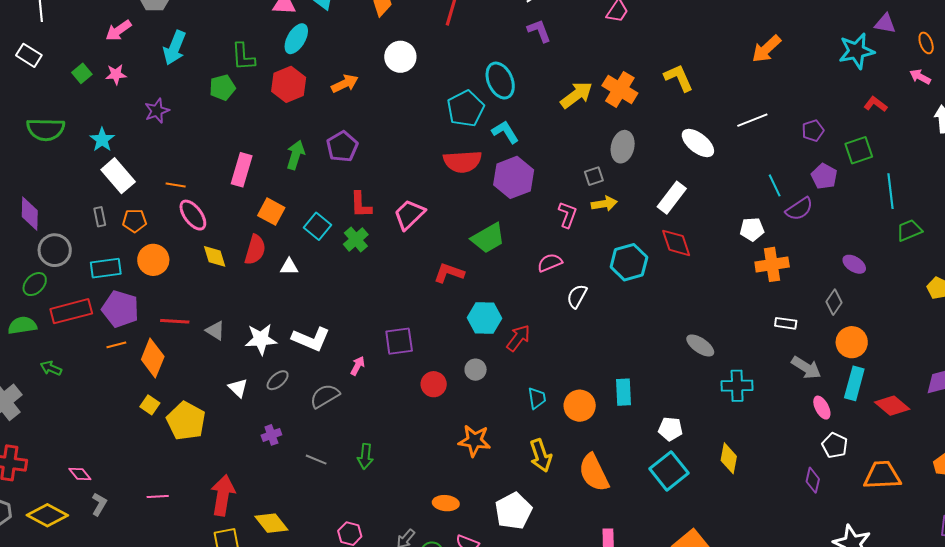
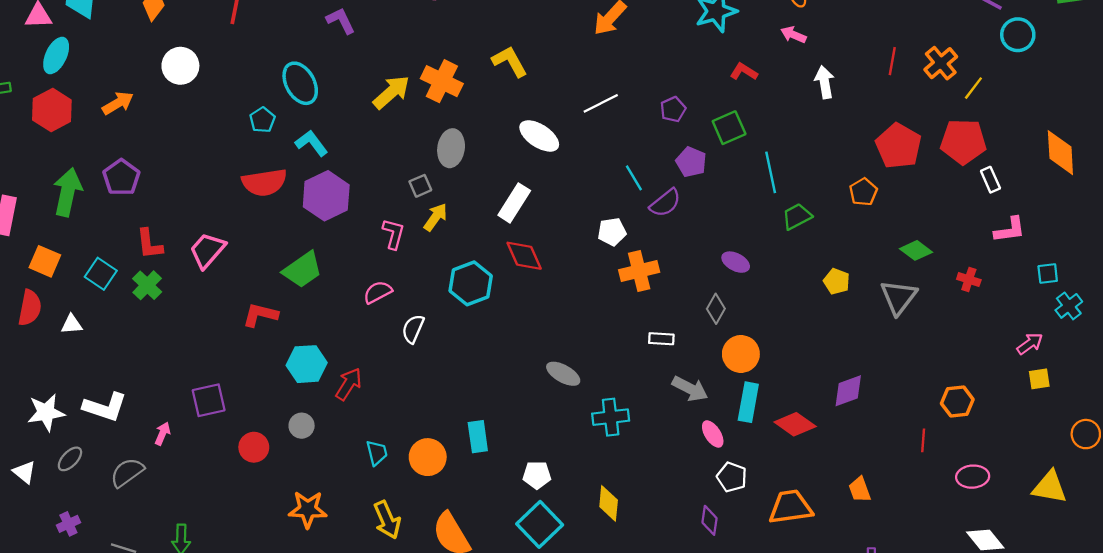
cyan pentagon: (466, 109) -> (262, 120), size x0.6
green arrow: (296, 155) -> (67, 192), size x1.4
yellow arrow: (604, 204) -> (435, 217), turned -40

